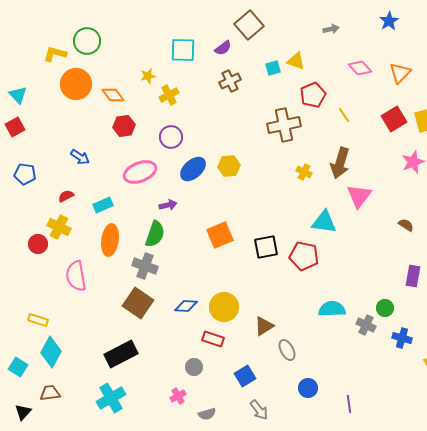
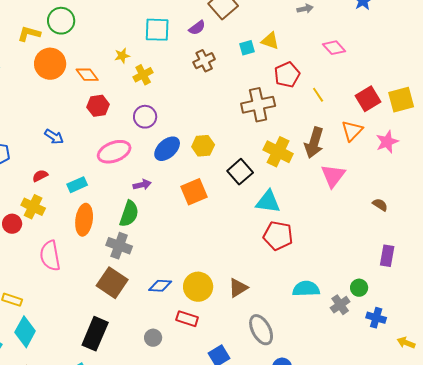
orange triangle: (400, 73) -> (352, 131), moved
yellow cross: (304, 172) -> (278, 152), size x1.8
cyan triangle: (324, 222) -> (268, 202), moved
orange square: (220, 235) -> (194, 192), moved
black square: (266, 247) -> (240, 172), moved, turned -30
gray cross: (366, 325) -> (340, 305), turned 30
brown triangle: (264, 326) -> (238, 288), moved
gray ellipse: (287, 350) -> (261, 330), size x1.4
black rectangle: (121, 354) -> (95, 334), turned -40
gray circle: (194, 367) -> (153, 338), moved

